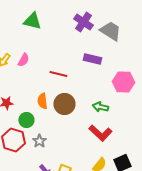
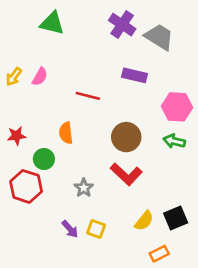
brown circle: (64, 104) -> (126, 137), moved
green arrow: (100, 107) -> (174, 141), moved
red L-shape: (100, 133) -> (126, 174), moved
gray star: (39, 141) -> (84, 188), moved

